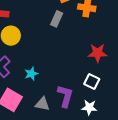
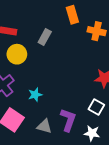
gray rectangle: (57, 19) -> (45, 37), moved

